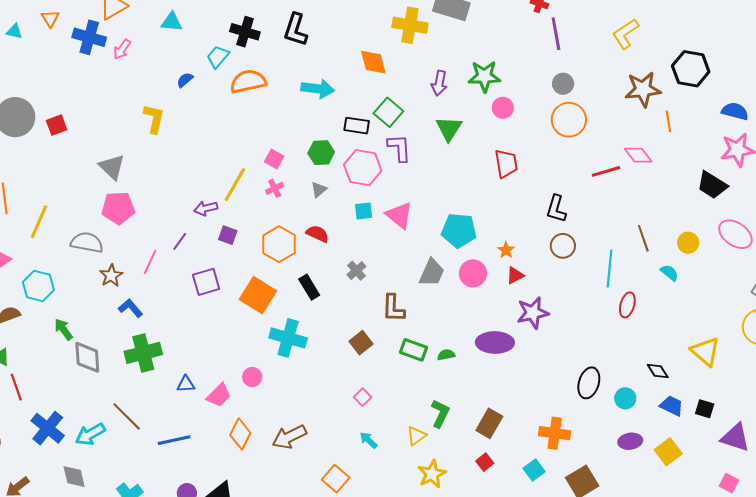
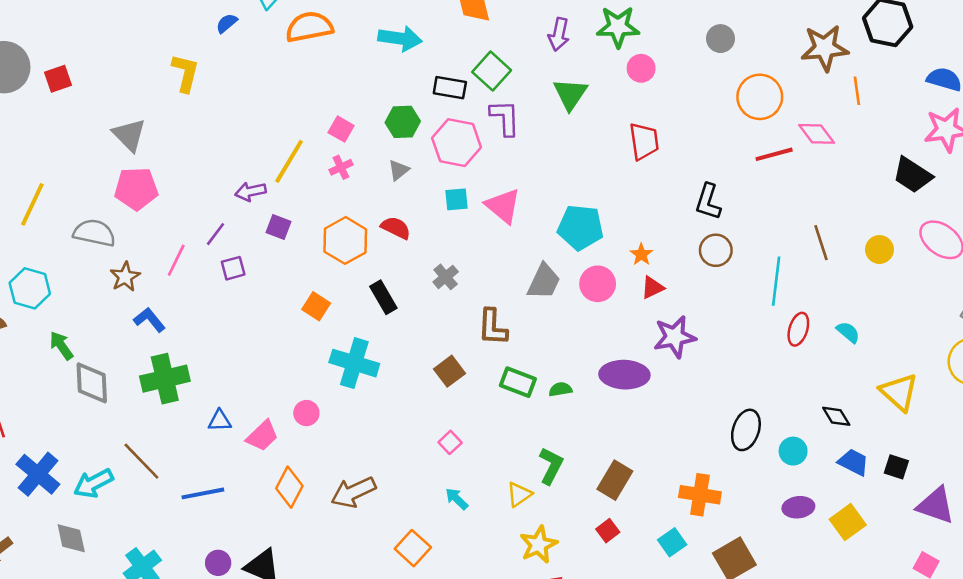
orange circle: (569, 120) -> (760, 97), moved
cyan semicircle: (669, 273) -> (848, 332), moved
purple square: (206, 282) -> (233, 268), moved, size x0.7
orange square: (258, 295) -> (316, 306), size x0.6

